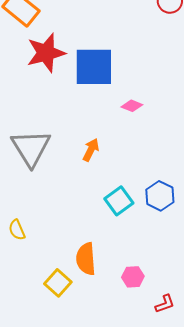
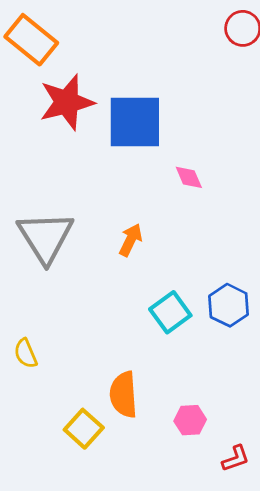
pink diamond: (132, 106) -> (189, 177), turned 45

